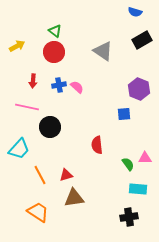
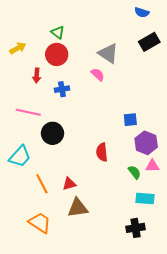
red arrow: (33, 81) -> (37, 75), moved
pink semicircle: (77, 87) -> (98, 74), moved
purple hexagon: (139, 89) -> (146, 143), moved

